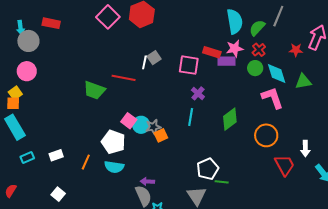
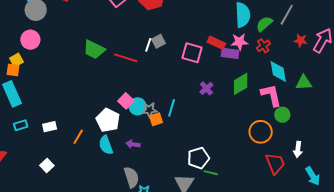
red star: (296, 50) -> (301, 40), moved
green circle: (255, 68) -> (282, 115), moved
green trapezoid: (94, 90) -> (94, 49), moved
purple cross: (198, 93) -> (206, 88), moved
cyan line: (191, 117) -> (172, 108), moved
green diamond: (230, 119) -> (241, 84), moved
cyan semicircle: (114, 167) -> (106, 145), turned 54
purple arrow: (147, 181) -> (133, 144), moved

